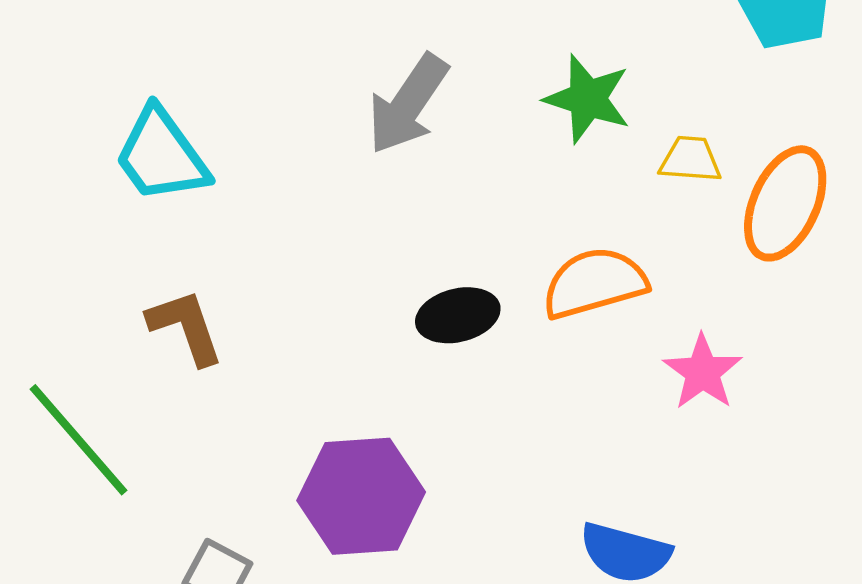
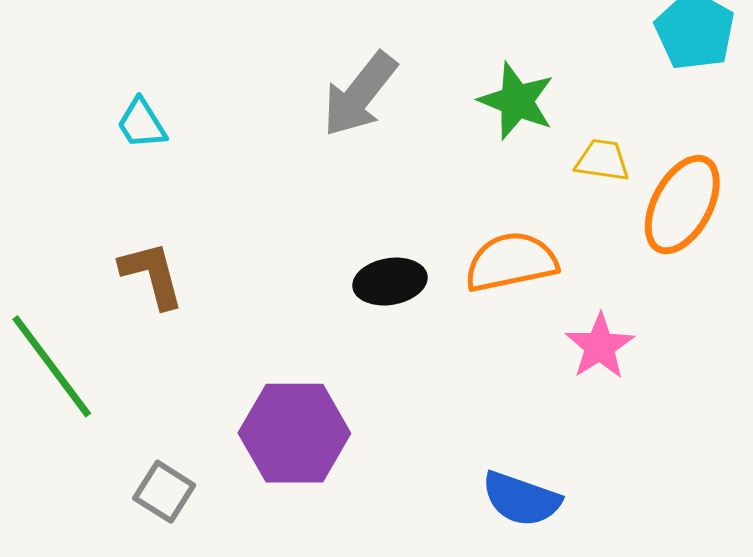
cyan trapezoid: (161, 155) -> (142, 124), size x0.6

